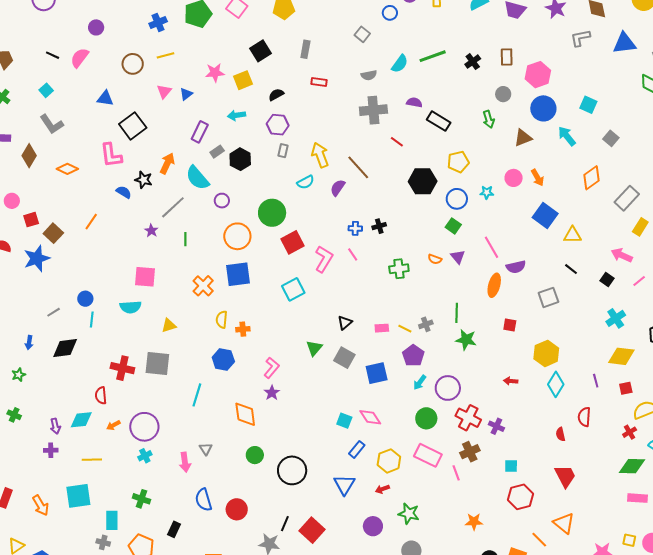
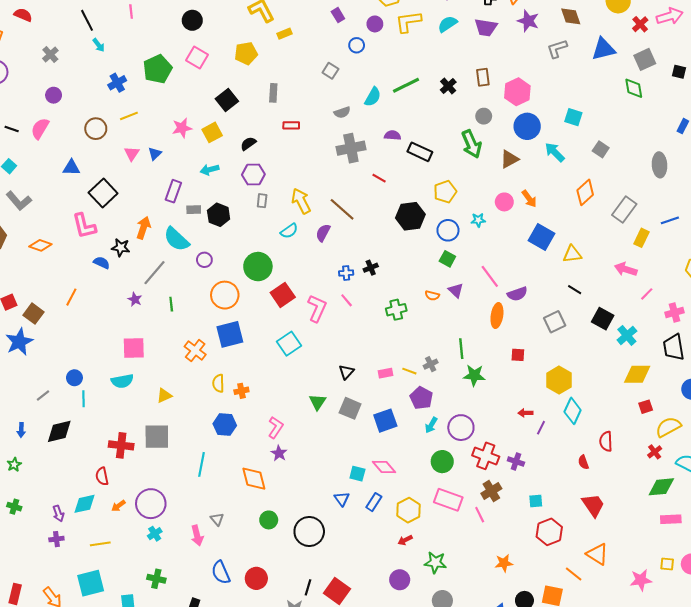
green arrow: (489, 119) -> (472, 144), size x1.5
gray rectangle: (217, 152) -> (194, 210), turned 40
black square: (607, 279) -> (603, 319), moved, size x1.5
purple line: (596, 381) -> (541, 428), moved, turned 48
blue triangle: (344, 485) -> (342, 499), moved, size x0.7

